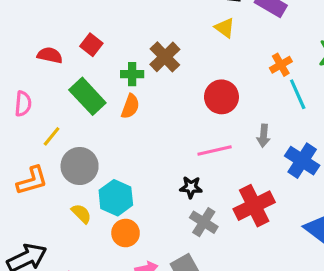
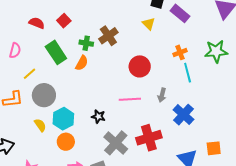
black star: (191, 187) -> (98, 116), moved
gray cross: (204, 222) -> (116, 143), size x1.4

